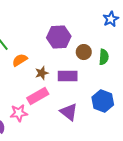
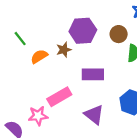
brown circle: (84, 52) -> (119, 34), moved
brown star: (42, 73) -> (64, 50), moved

